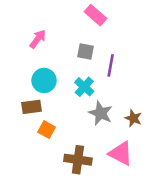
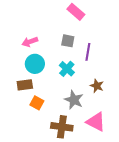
pink arrow: (38, 39) -> (30, 42), moved, turned -147
gray star: (101, 113) -> (74, 100), moved
brown star: (133, 118) -> (97, 86), moved

